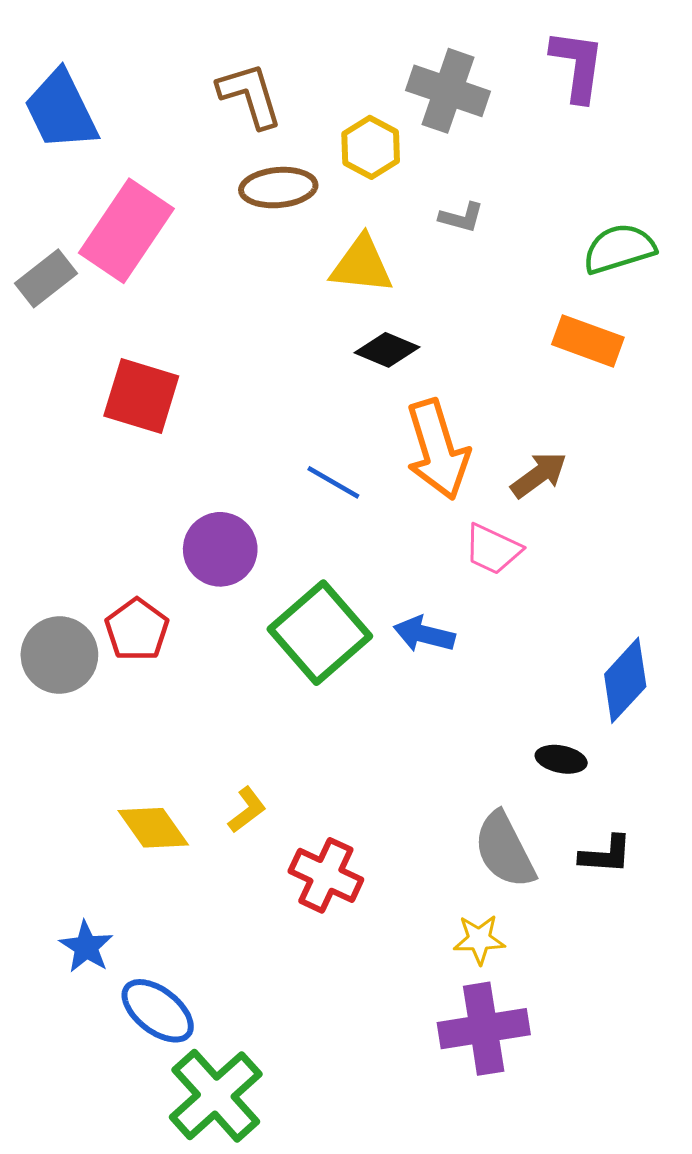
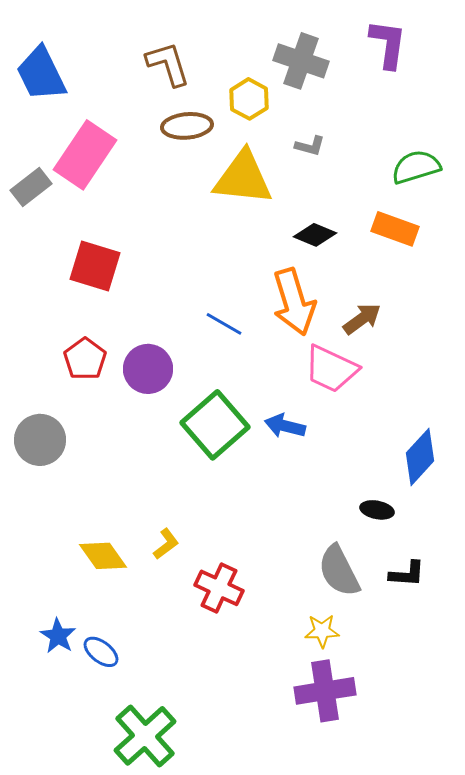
yellow triangle: (362, 265) -> (243, 178), size x1.4
black diamond: (387, 350) -> (315, 235), moved
pink trapezoid: (493, 549) -> (331, 369), size x1.4
red pentagon: (137, 630) -> (85, 359), moved
blue ellipse: (158, 1011) -> (101, 652), moved, size x0.7

